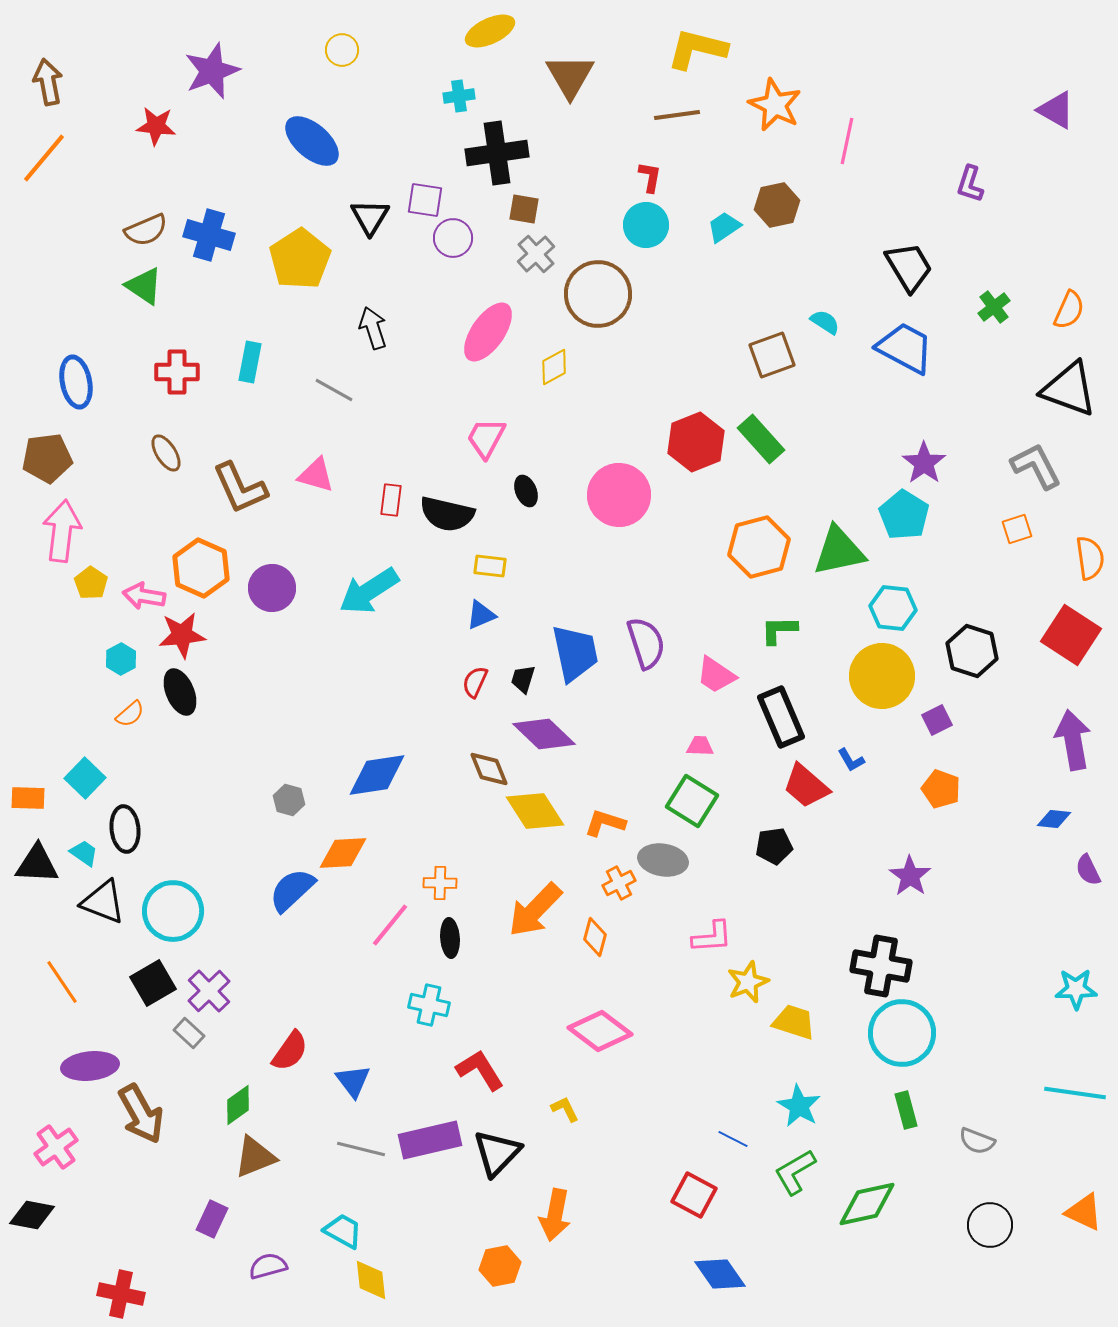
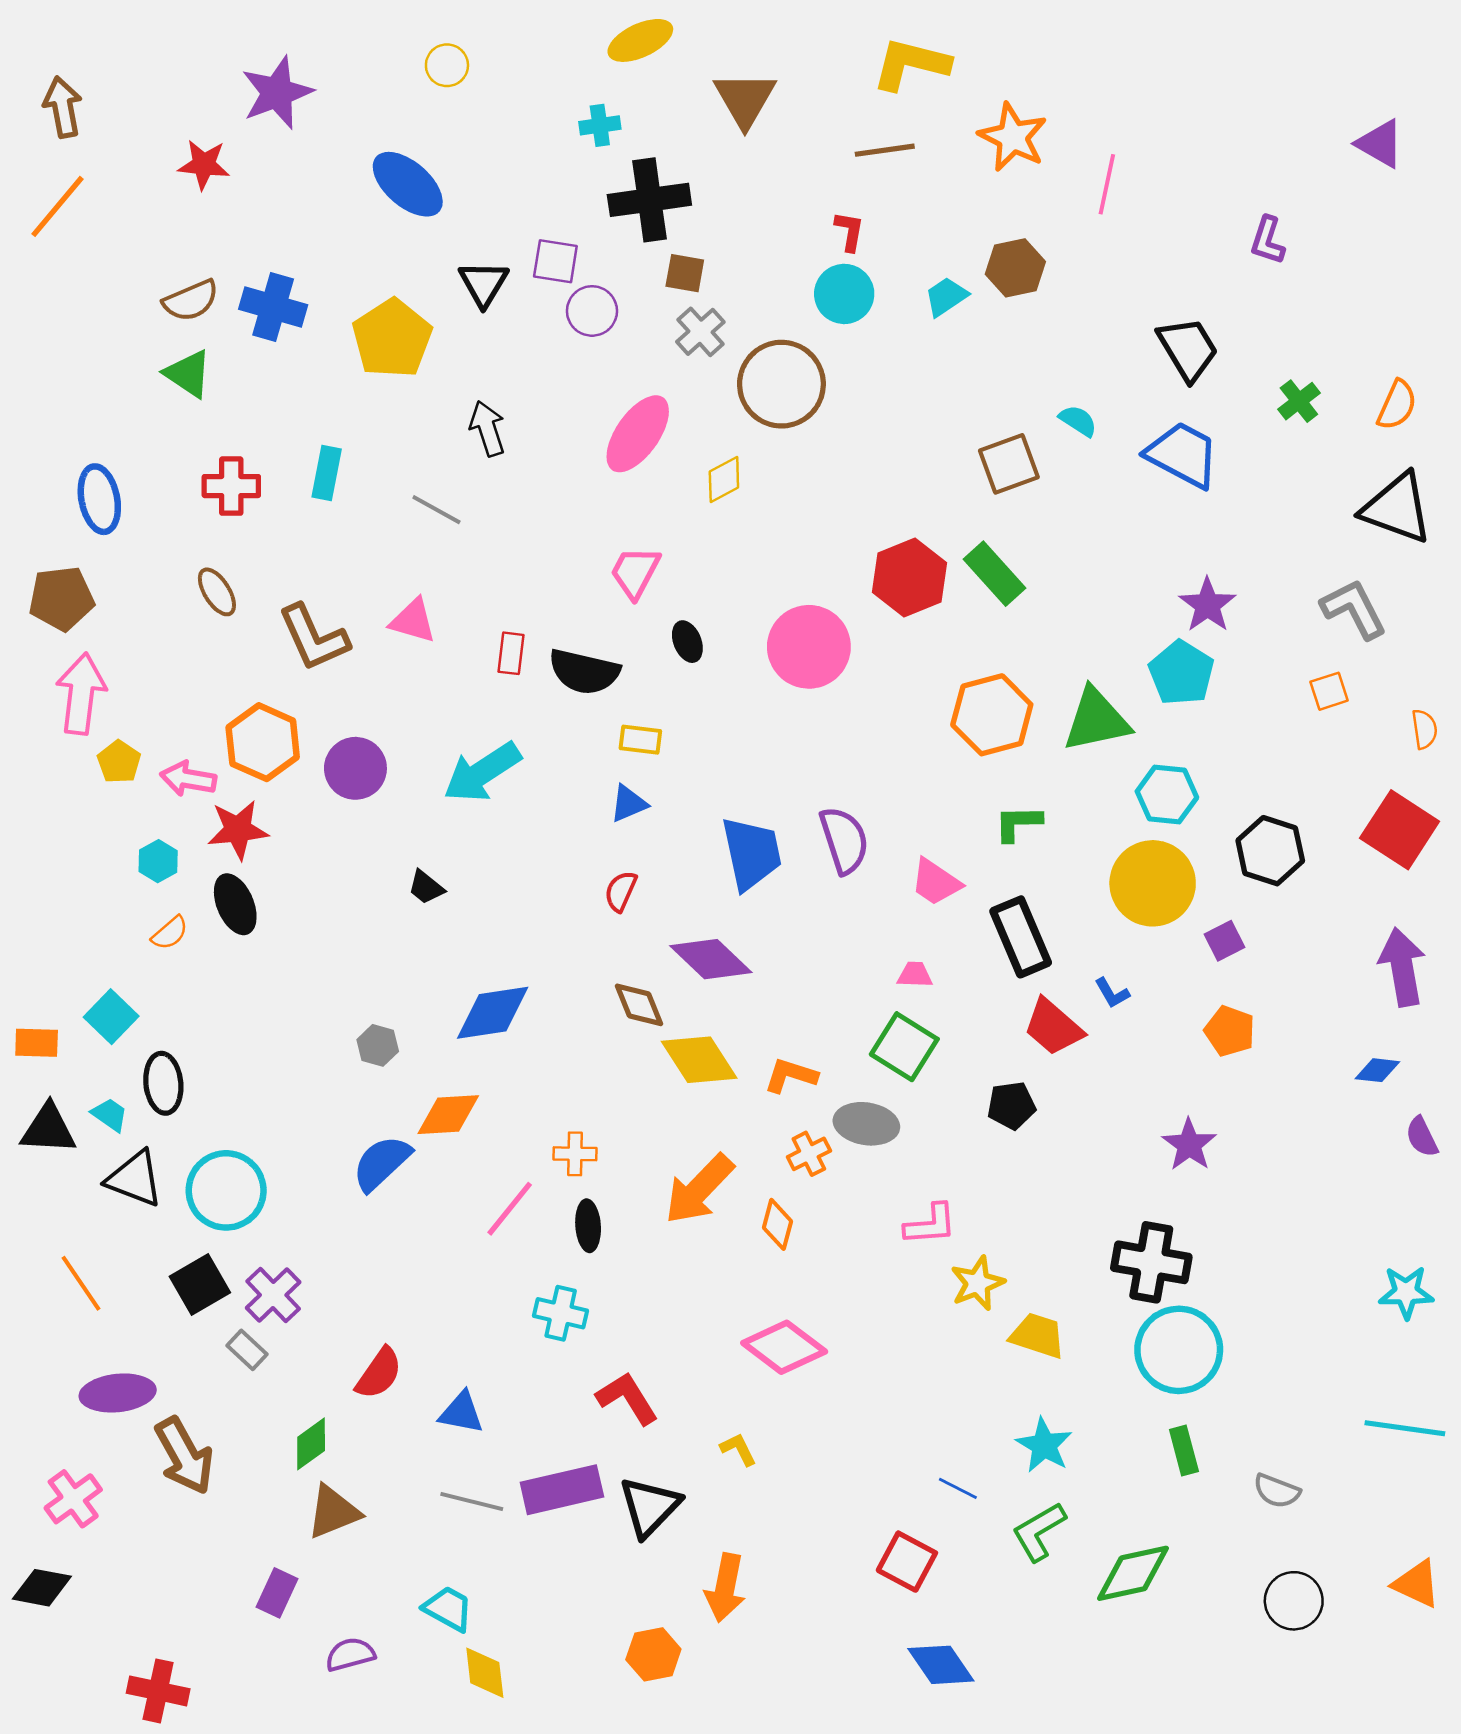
orange semicircle: (1090, 558) -> (1424, 729), size x0.7
black trapezoid: (523, 679) -> (426, 887), moved, turned -68
blue triangle: (353, 1081) -> (461, 1413), turned -42

